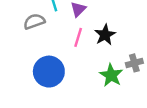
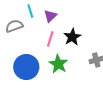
green star: (111, 75) -> (58, 64), moved

